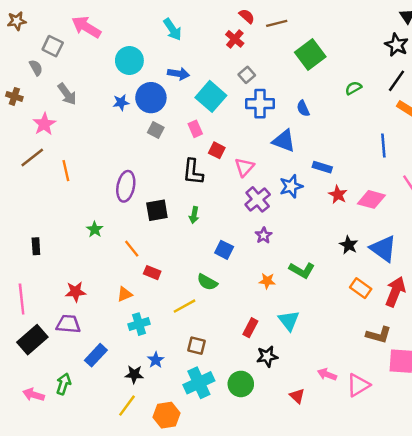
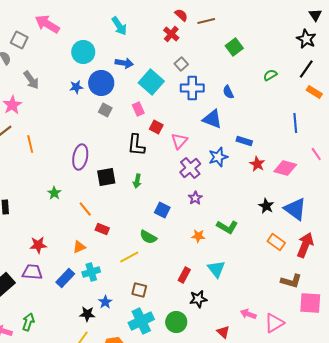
green square: (310, 55) -> (234, 47), size x0.7
blue rectangle: (96, 355) -> (65, 278), moved

